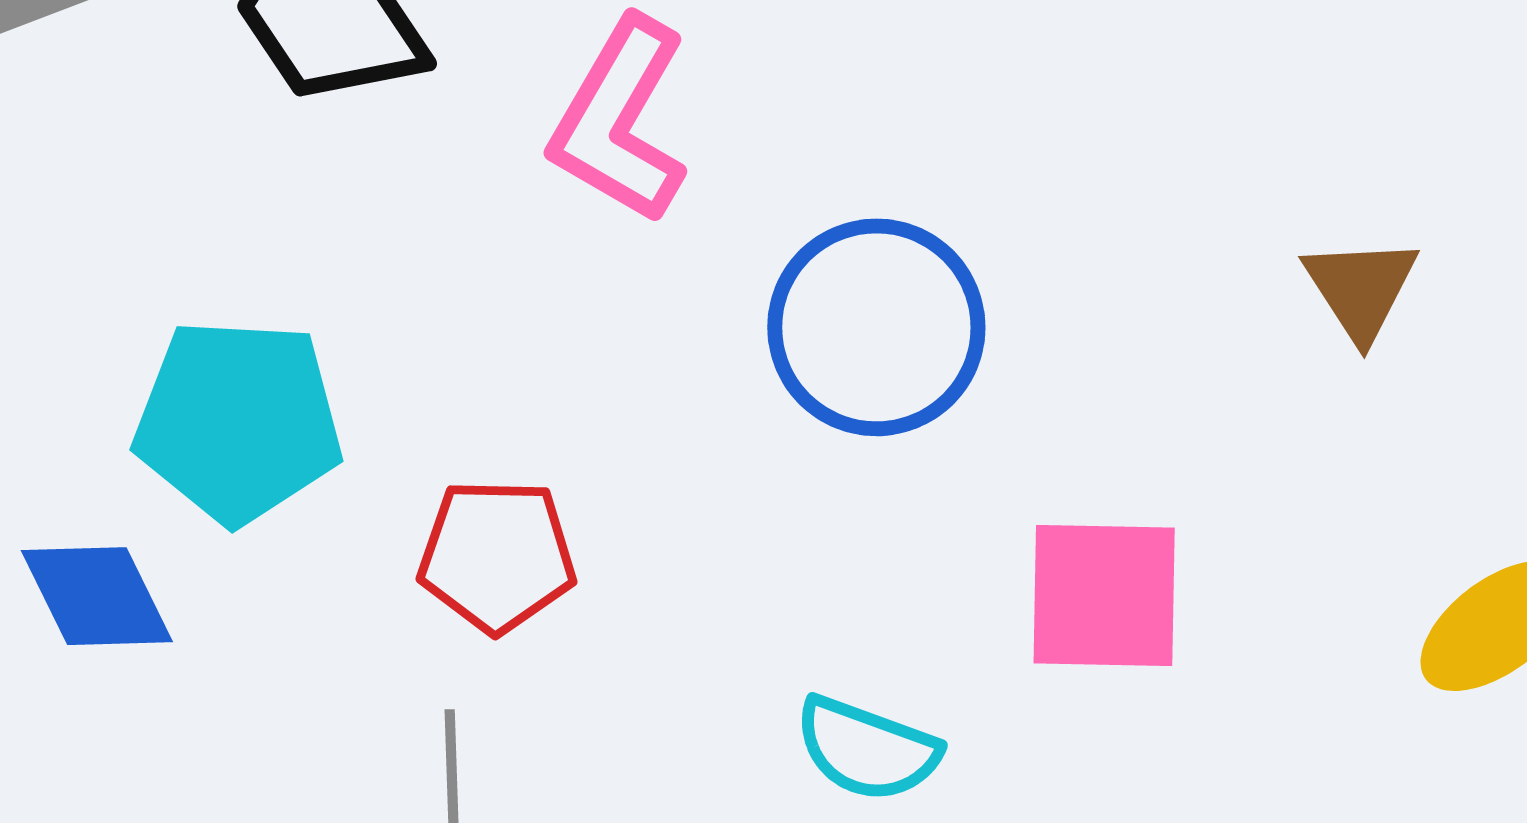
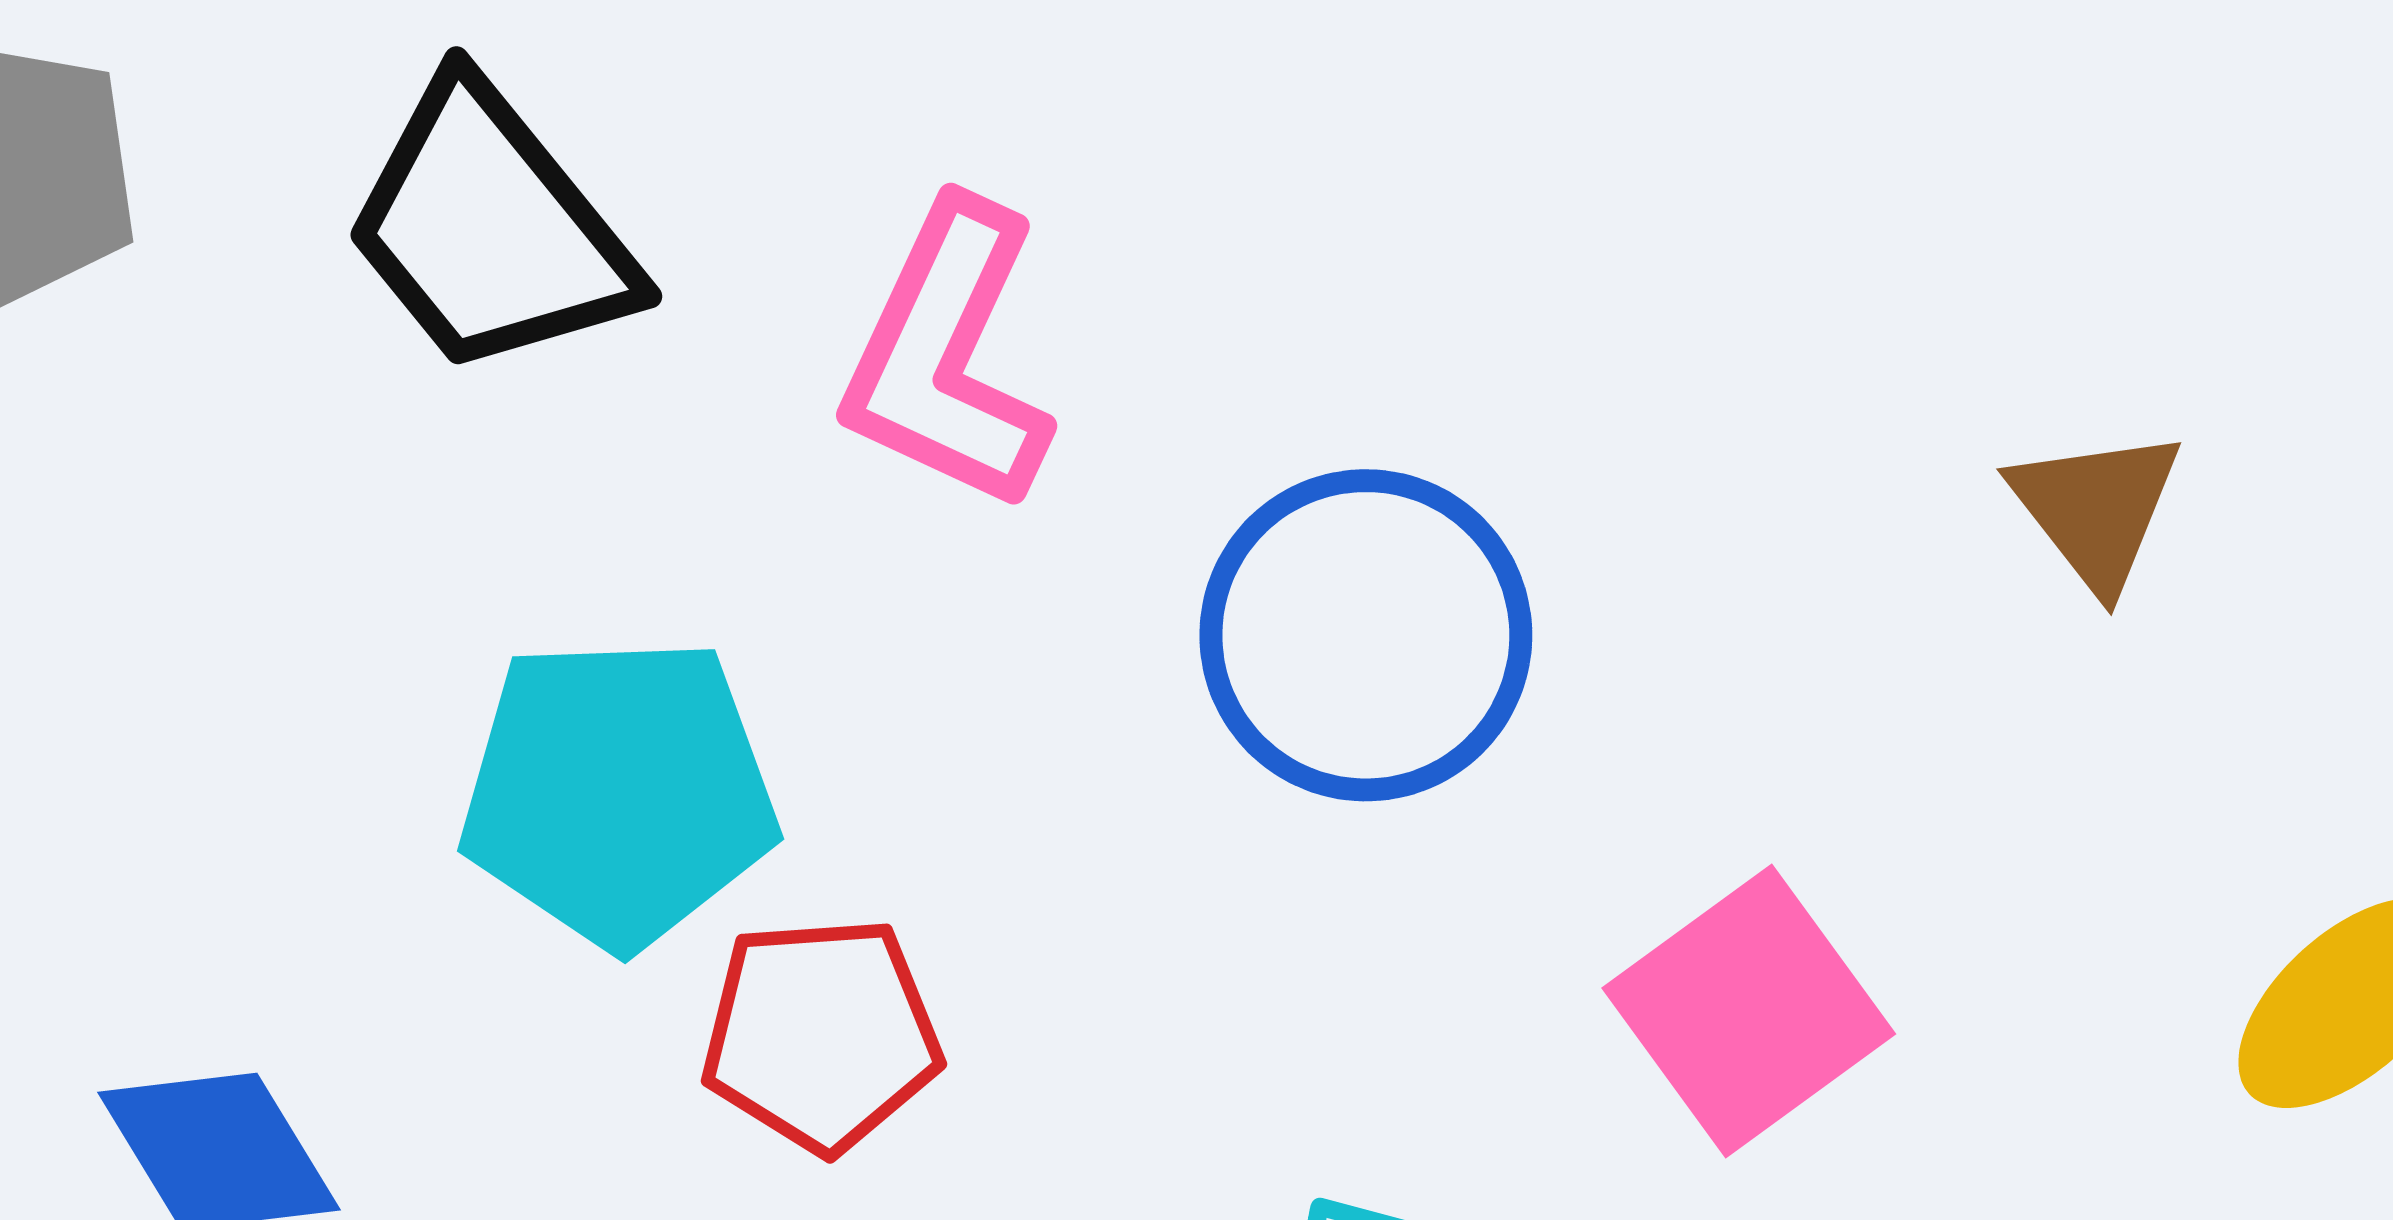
cyan pentagon: (238, 421) -> (619, 792), moved
pink square: (1104, 596) -> (1749, 1011), turned -32

